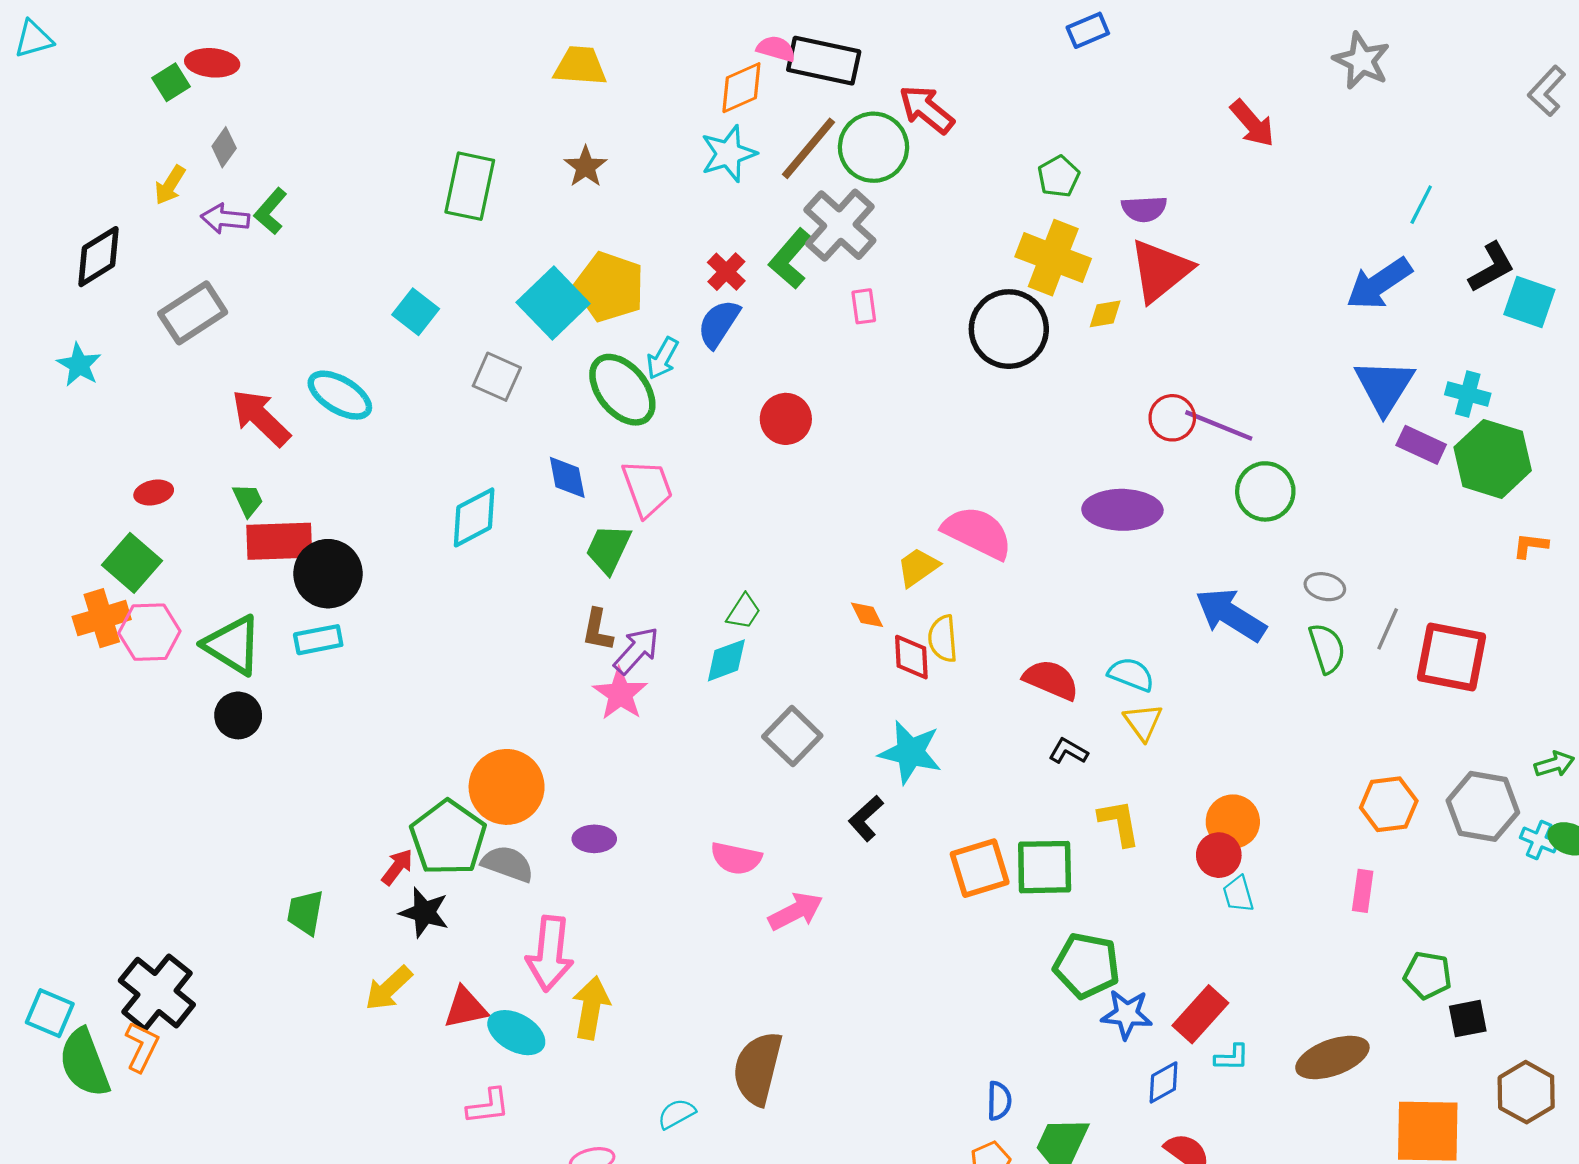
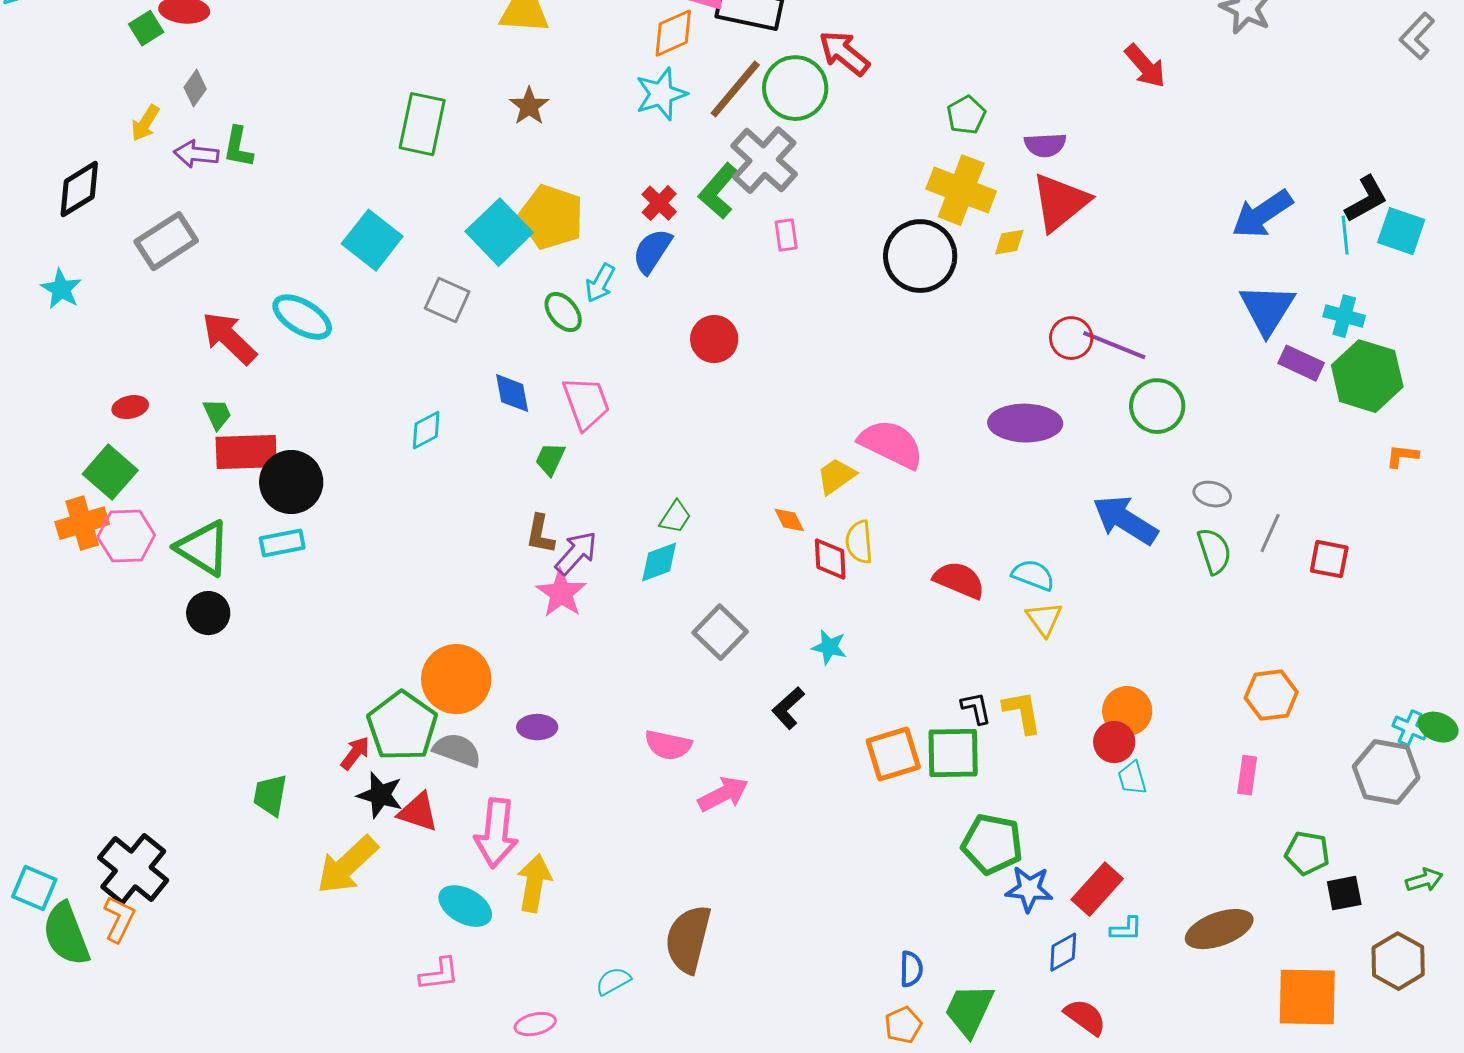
cyan line: (1421, 205) -> (1345, 235), moved, turned -33
green L-shape: (271, 211) -> (238, 147), turned -30
cyan square: (416, 312) -> (372, 240), size x1.4
green ellipse: (622, 390) -> (563, 312), size x0.6
cyan diamond: (474, 517) -> (426, 430), size x0.7
green trapezoid: (608, 549) -> (550, 459), size x0.7
red square: (1451, 657) -> (1329, 559), size x0.6
black L-shape: (1068, 751) -> (976, 708), moved, turned 48
cyan star: (910, 752) -> (829, 647), size x0.6
green arrow: (1554, 764) -> (1424, 880), moved
gray hexagon: (1483, 806) -> (1386, 772), moved
yellow arrow: (389, 988) -> (347, 865), size x1.4
red triangle: (465, 1008) -> (418, 812), moved, turned 30

